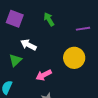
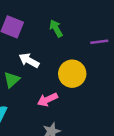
yellow circle: (74, 58) -> (72, 74), moved

